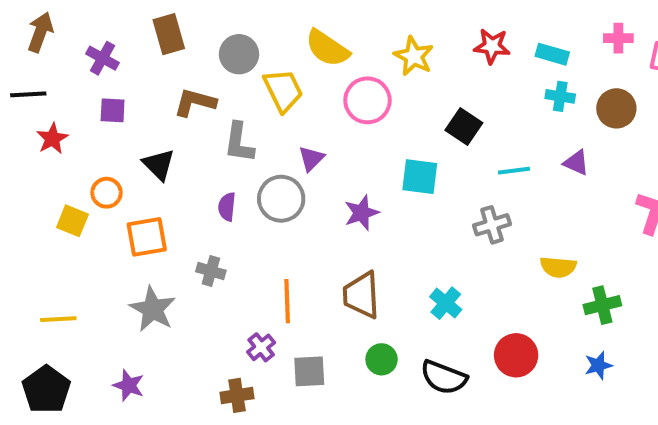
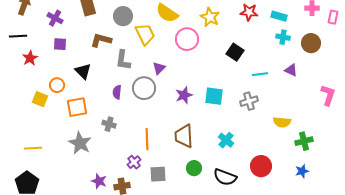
cyan square: (420, 177) -> (214, 96), moved
purple star: (129, 385) -> (99, 181), moved

